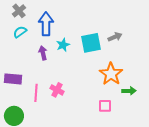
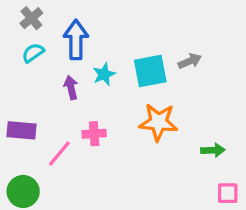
orange star: (111, 74) -> (158, 122), moved, turned -30
pink cross: (57, 90) -> (94, 134), moved, turned -32
pink line: (36, 93) -> (59, 154), turned 36
pink square: (105, 106) -> (228, 193), moved

